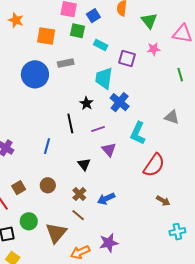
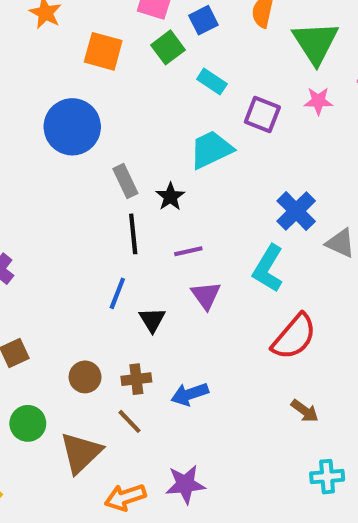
green triangle: (149, 21) -> (315, 43), size x1.4
green square: (77, 31) -> (168, 47), turned 35
gray rectangle: (66, 63) -> (125, 181), moved, turned 70
cyan trapezoid: (104, 78) -> (211, 150), turned 50
blue cross: (120, 102) -> (296, 211), moved
blue line: (47, 146) -> (117, 293), moved
brown circle: (48, 185) -> (85, 377), moved
brown cross: (79, 194) -> (136, 379), turned 32

